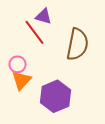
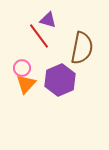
purple hexagon: (56, 96) -> (60, 80), moved

